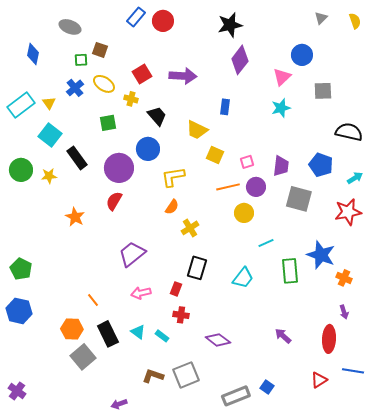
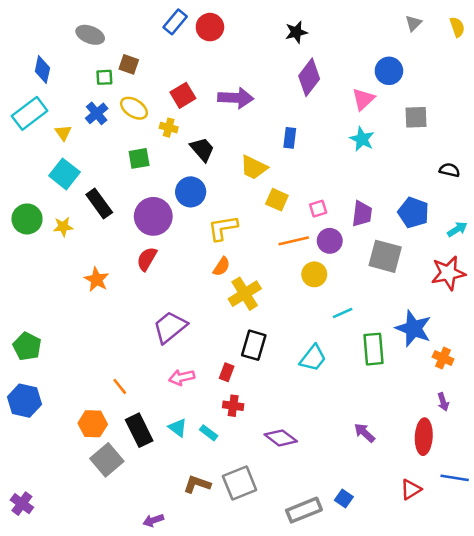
black star: (230, 25) -> (296, 32), size x0.7
cyan rectangle: (21, 105) -> (30, 113), moved
cyan star: (281, 108) -> (362, 139), turned -30
black semicircle: (349, 132) -> (450, 170), size x0.6
yellow cross: (190, 228) -> (245, 294), size x1.4

